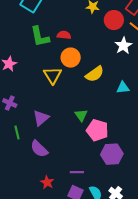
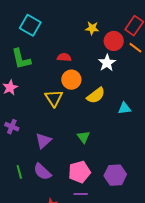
green L-shape: (40, 37) -> (21, 59), moved
white star: (123, 46) -> (107, 63), moved
pink pentagon: (97, 130) -> (79, 172), moved, turned -30
green line: (17, 132) -> (19, 172), moved

